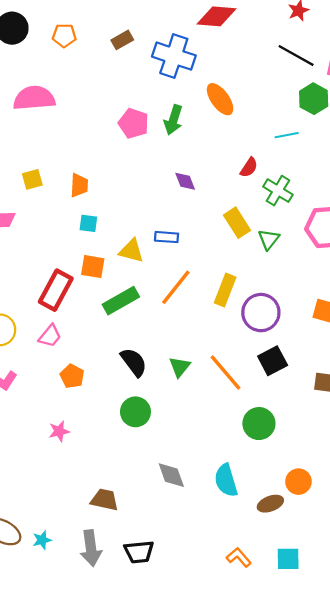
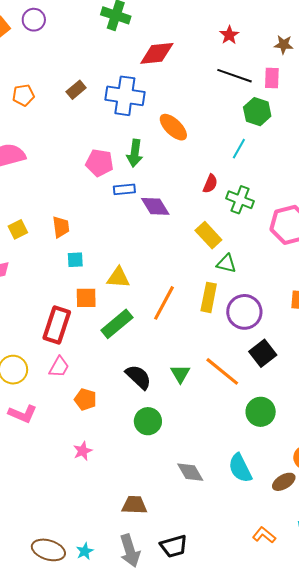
cyan line: (287, 135) -> (239, 149), turned -40
purple diamond: (185, 181) -> (155, 206), size x1.4
blue rectangle: (167, 237) -> (124, 189), moved
green triangle: (269, 239) -> (226, 263), moved, turned -45

